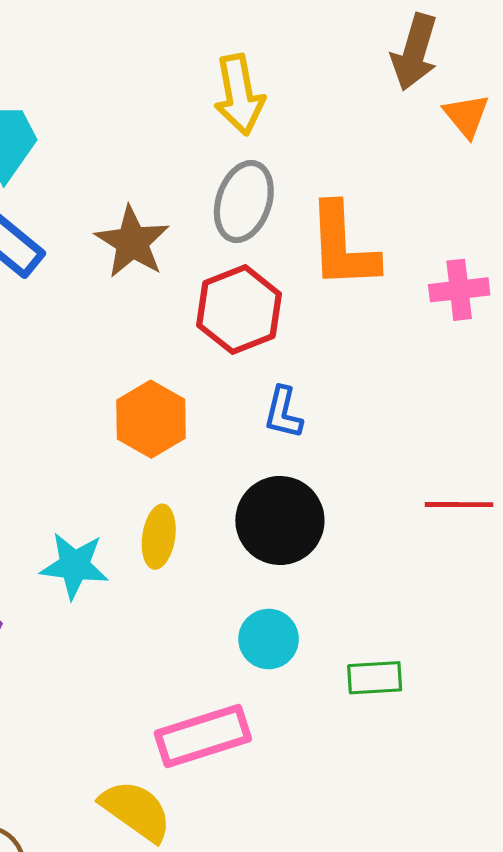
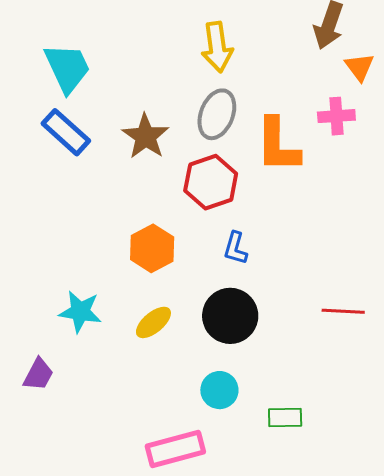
pink cross: (459, 290) -> (336, 116), moved
yellow ellipse: (159, 537) -> (153, 322), turned 39
cyan star: (74, 566) -> (80, 312), moved

